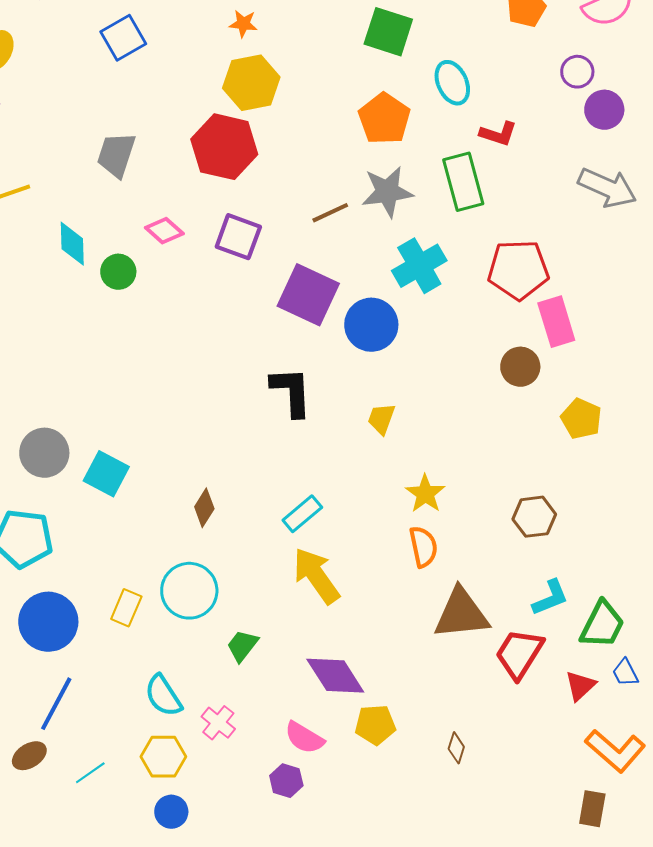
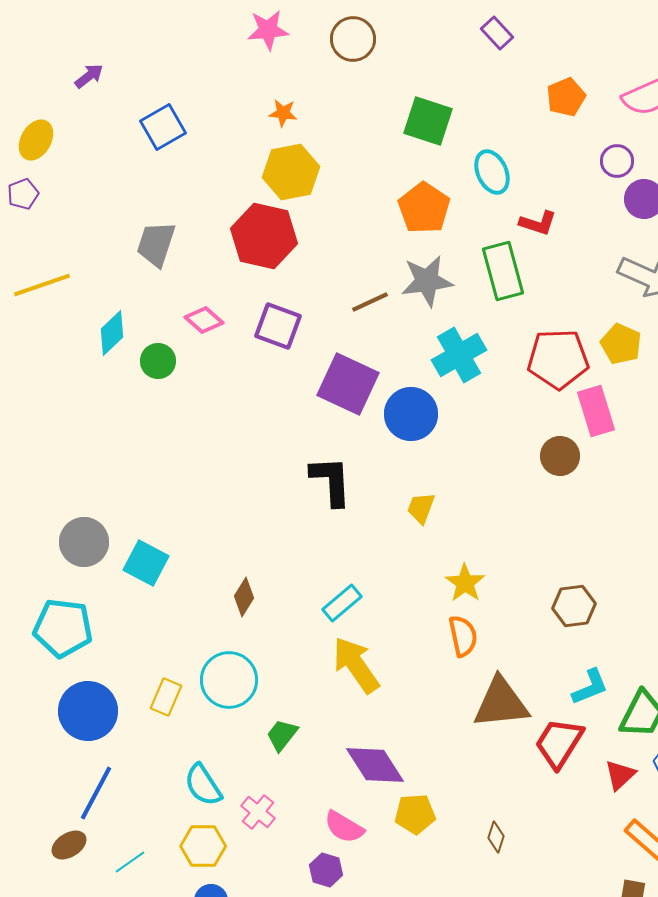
cyan diamond: (72, 244) -> (112, 333), turned 48
yellow pentagon: (581, 419) -> (621, 344), moved

